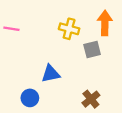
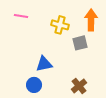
pink line: (11, 29) -> (21, 16), moved
blue circle: (30, 98) -> (34, 85), moved

